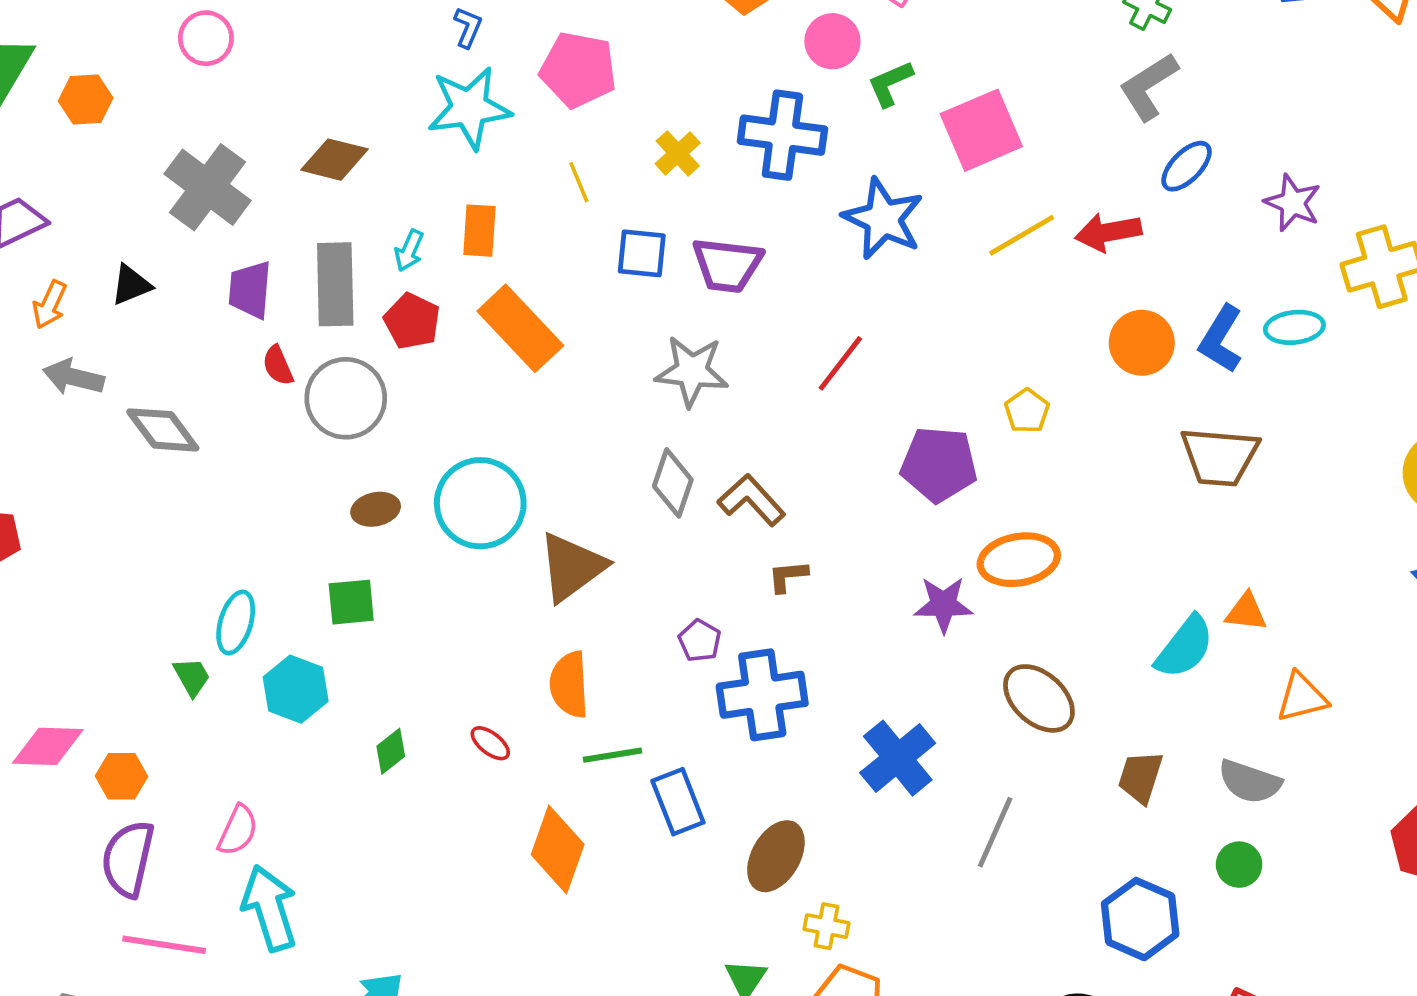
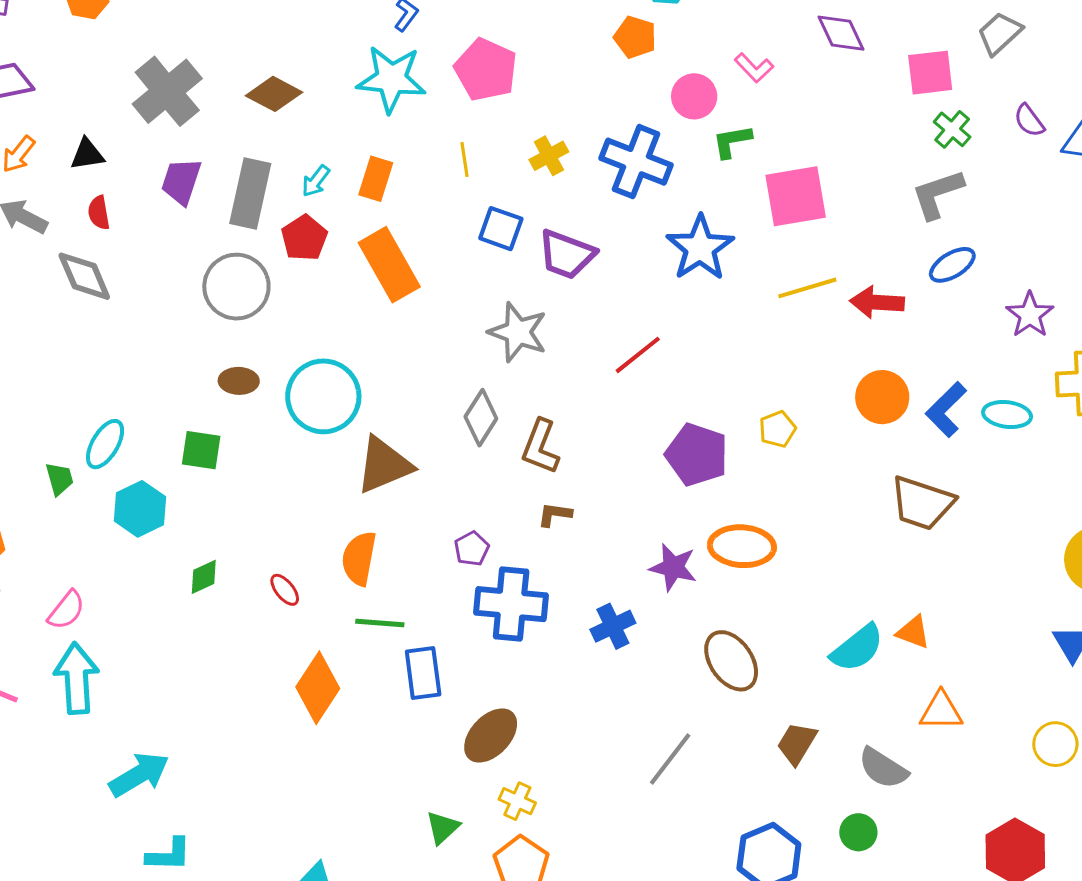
red semicircle: (278, 365) -> (99, 213), moved
brown L-shape: (751, 500) -> (540, 447), turned -130
blue cross: (898, 758) -> (613, 626), moved, size x0.7

